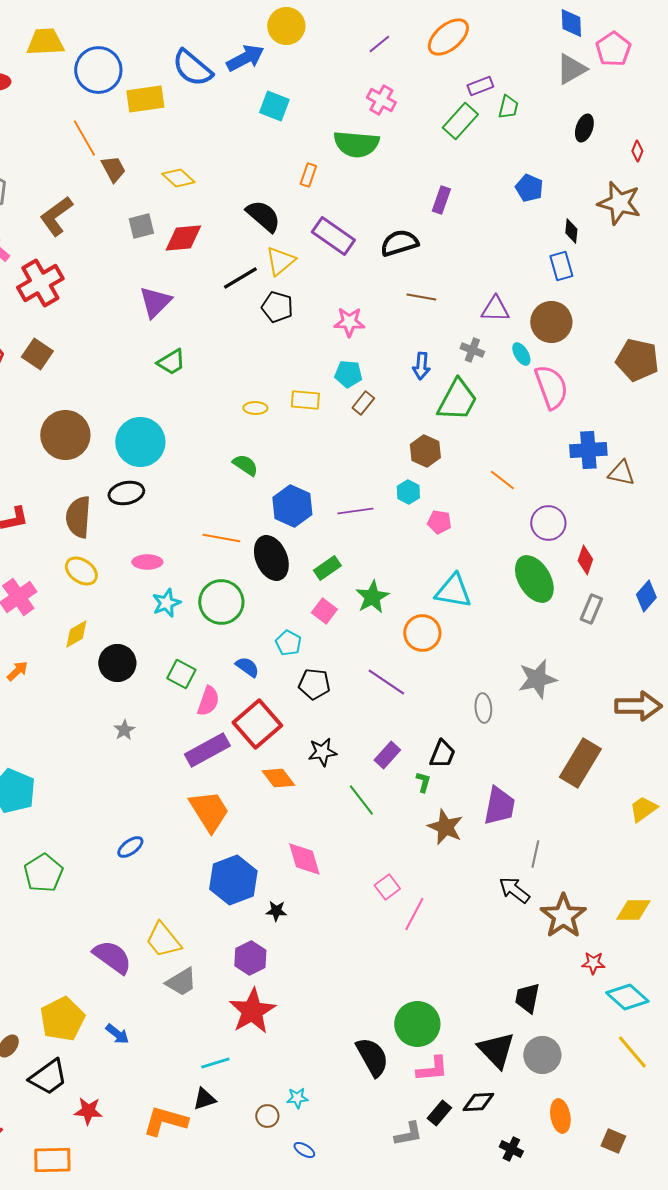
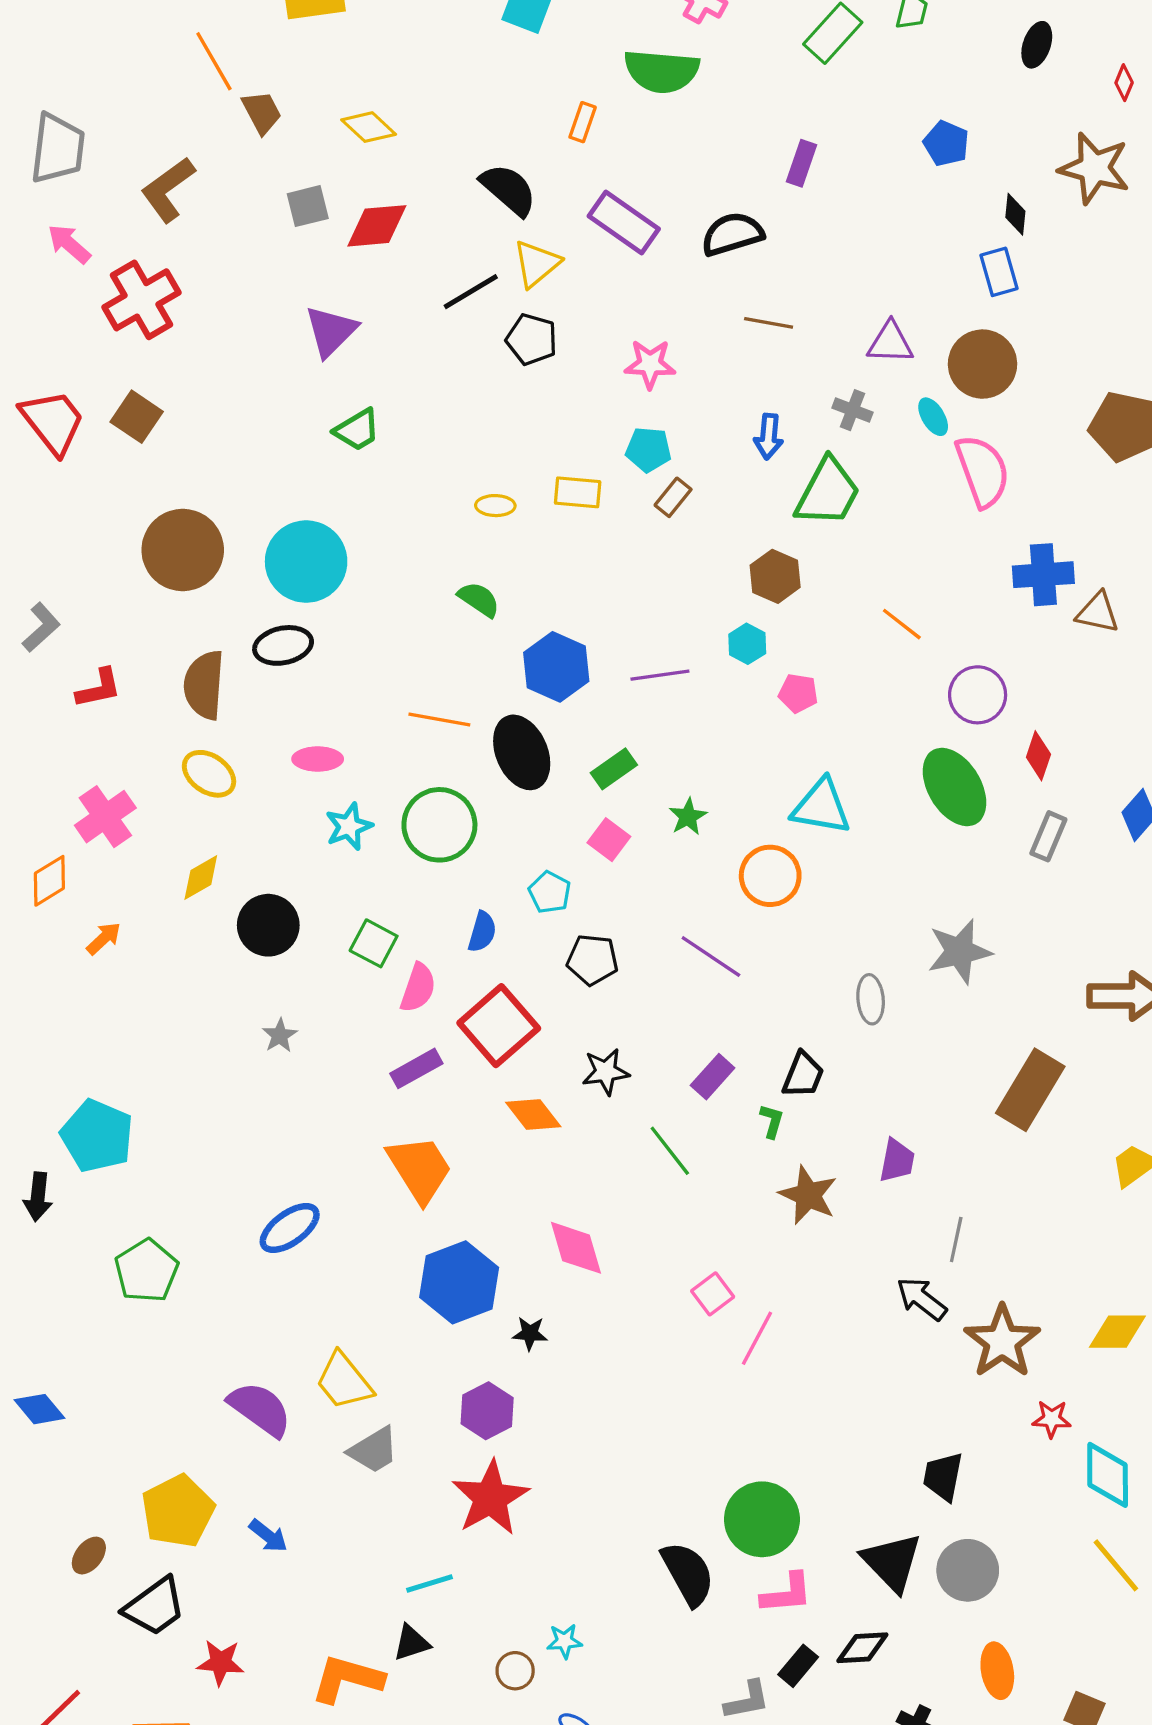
green star: (372, 597) -> (688, 817), size x0.7
blue semicircle: (247, 667) -> (482, 932), turned 70
purple rectangle: (207, 750) -> (416, 1068), size x0.7
purple trapezoid: (499, 806) -> (897, 1161), size x0.7
blue ellipse: (130, 847) -> (290, 1228), size x1.4
cyan diamond: (627, 997) -> (1108, 1475), turned 48

